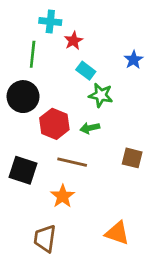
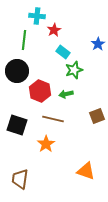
green star: (101, 95) -> (74, 70), turned -30
brown square: (132, 158) -> (97, 116), turned -35
brown trapezoid: (45, 238) -> (20, 179), moved

